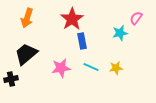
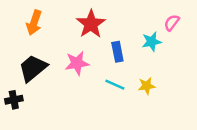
blue rectangle: (82, 41) -> (117, 52), moved
pink star: (61, 68) -> (77, 63), moved

